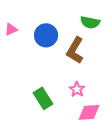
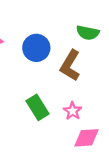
green rectangle: (43, 98) -> (37, 107), moved

